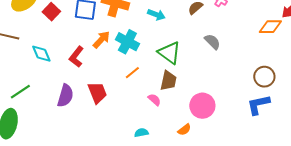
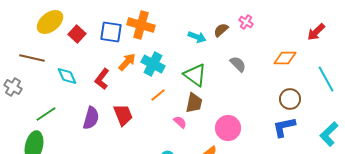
cyan arrow: (156, 15) -> (197, 37), moved
orange diamond: (270, 27) -> (285, 58), moved

